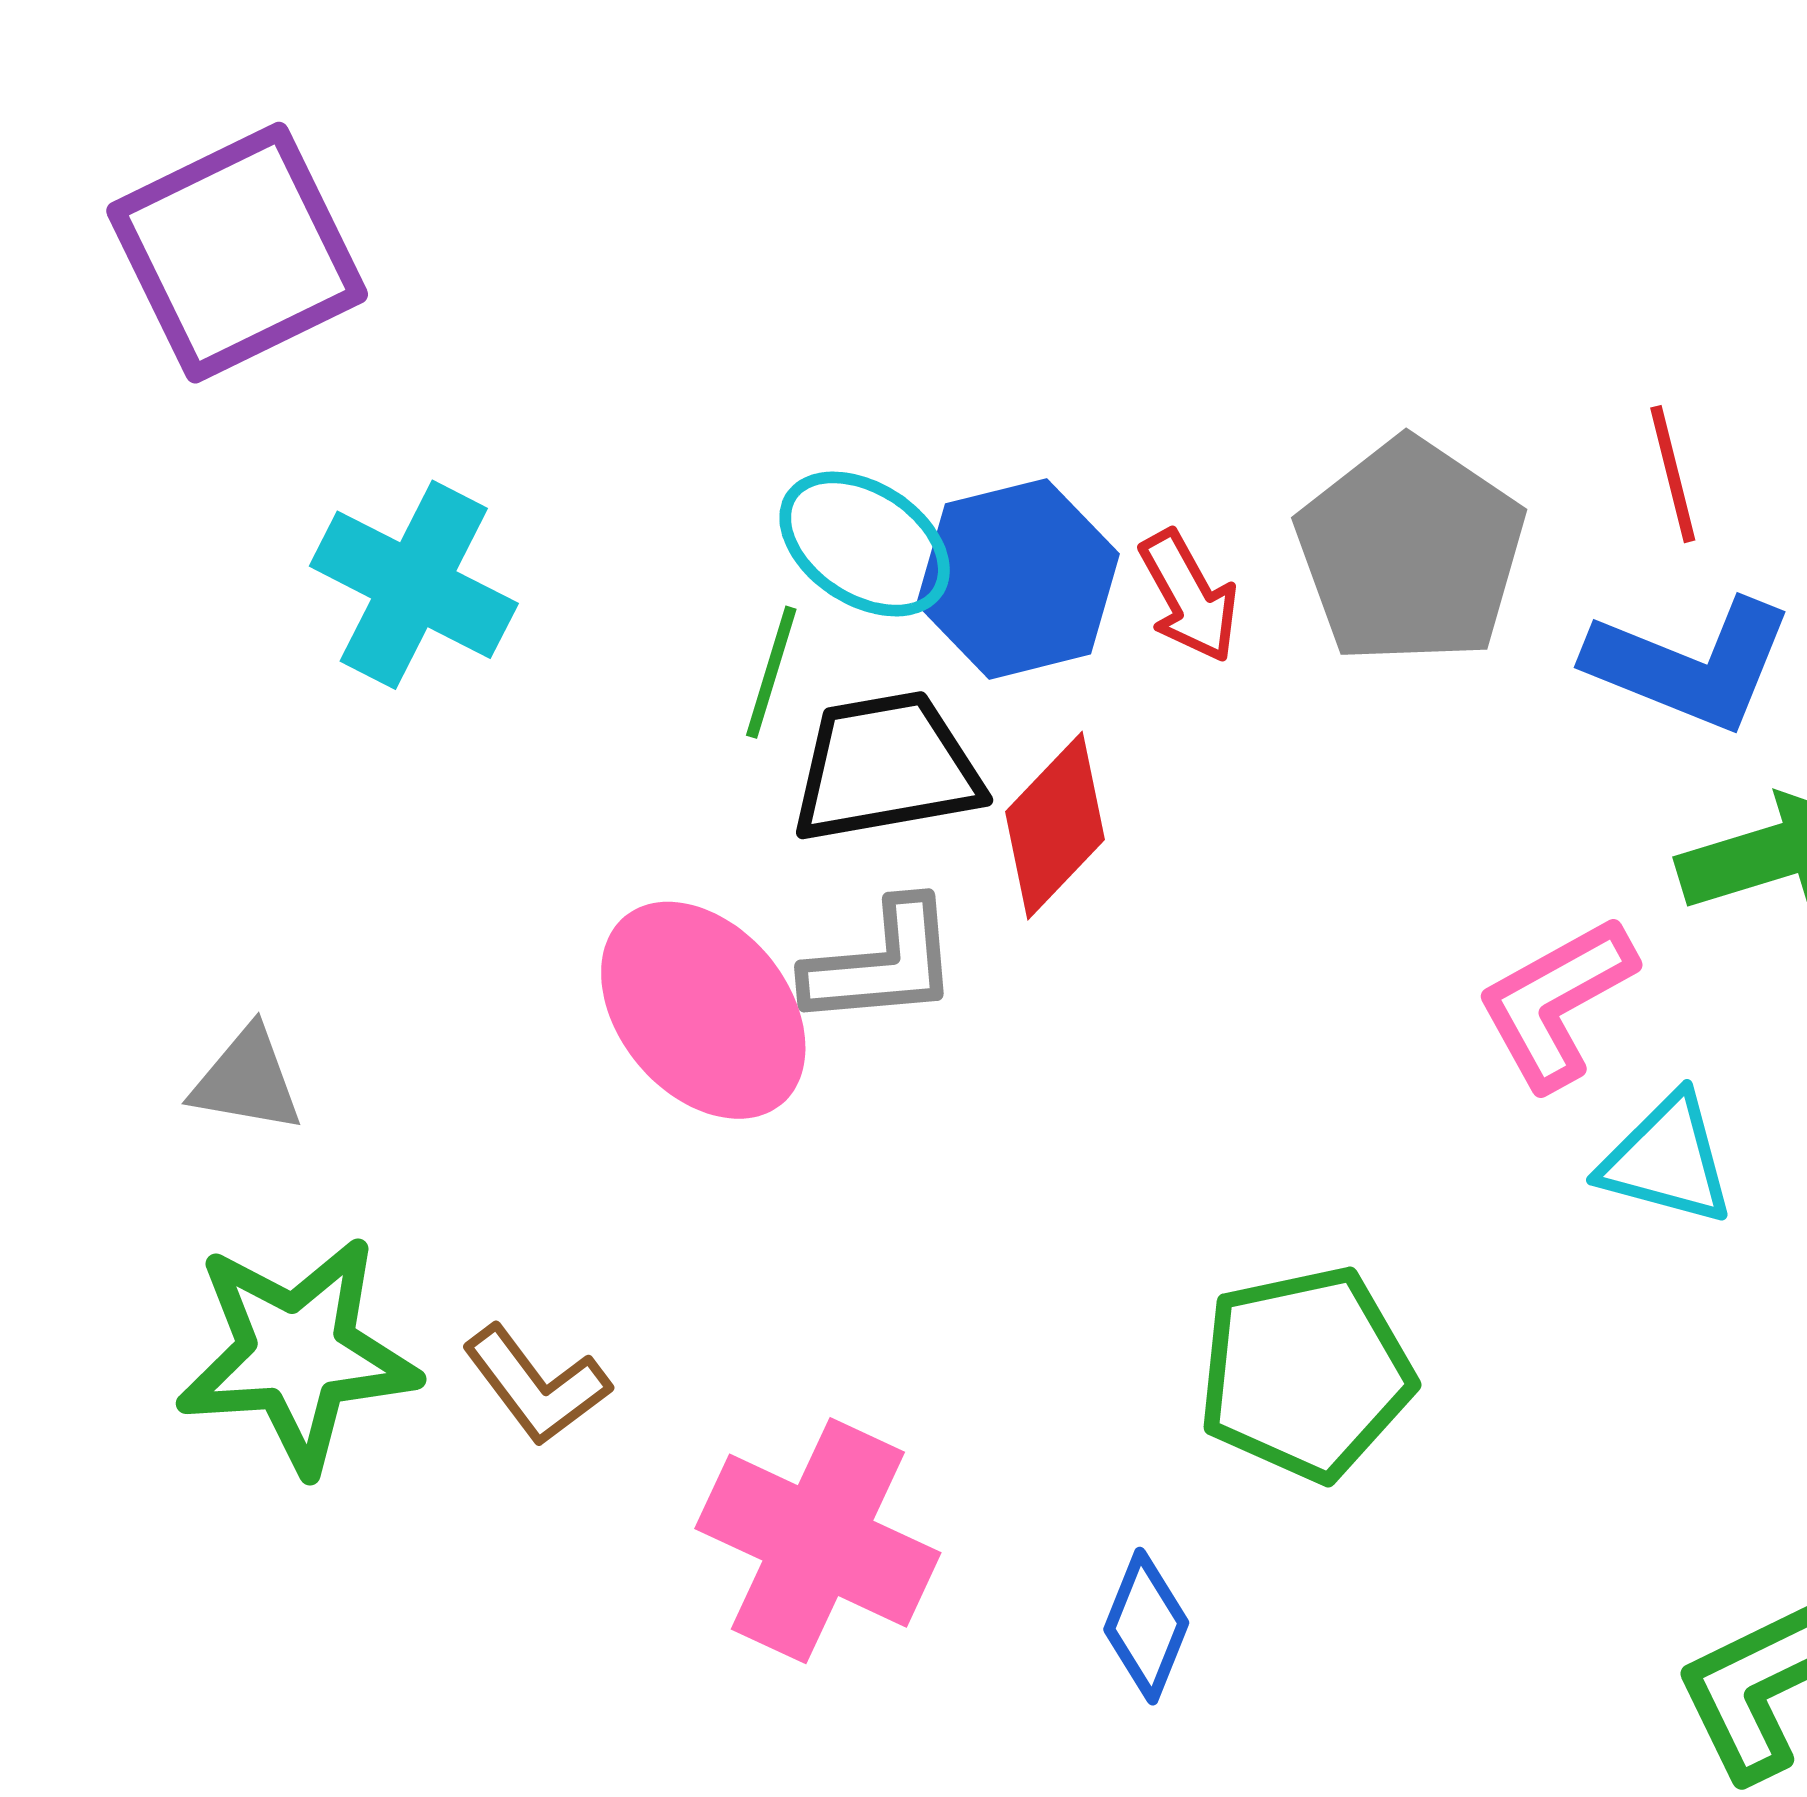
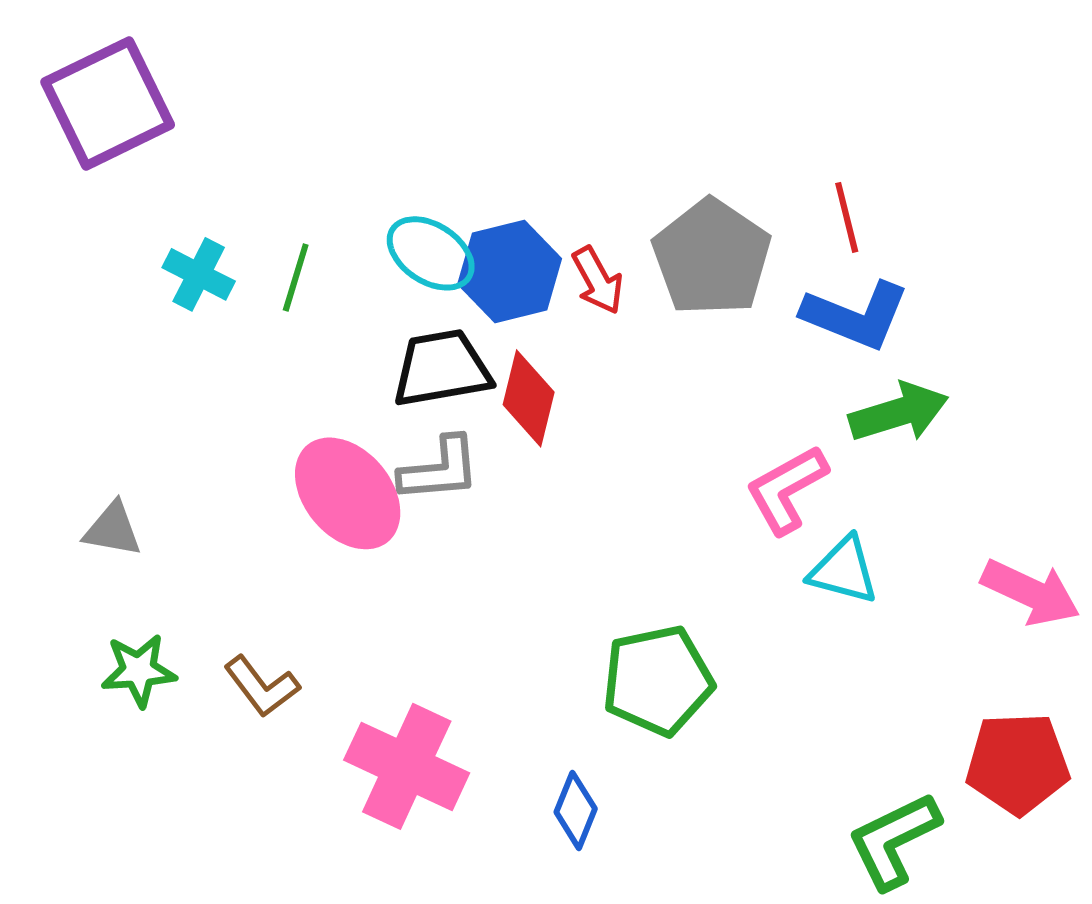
cyan cross: (414, 585) -> (199, 274), size x0.7
green line: (771, 672) -> (296, 277), moved
red diamond: (1055, 826) -> (529, 398), turned -30
green star: (297, 1354) -> (139, 670), size x0.6

